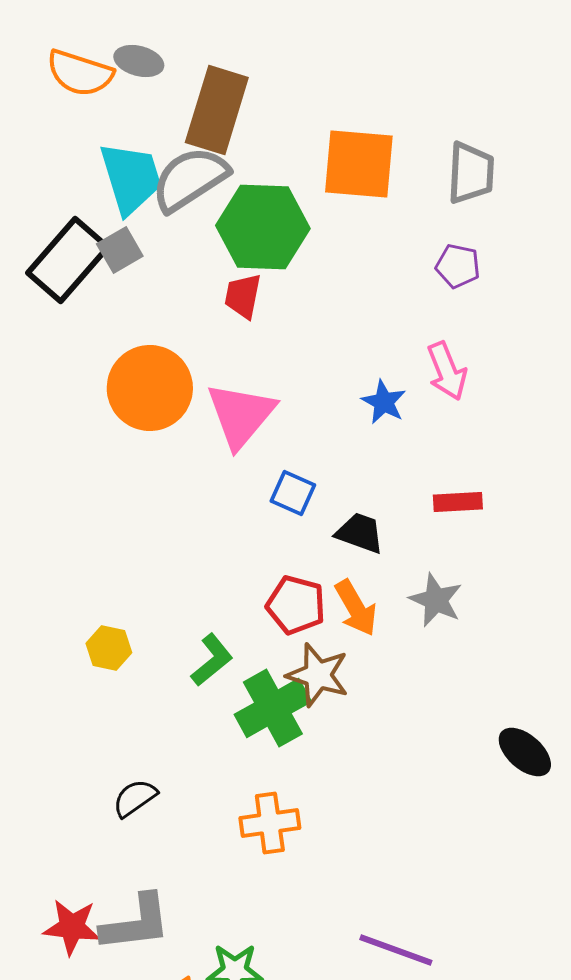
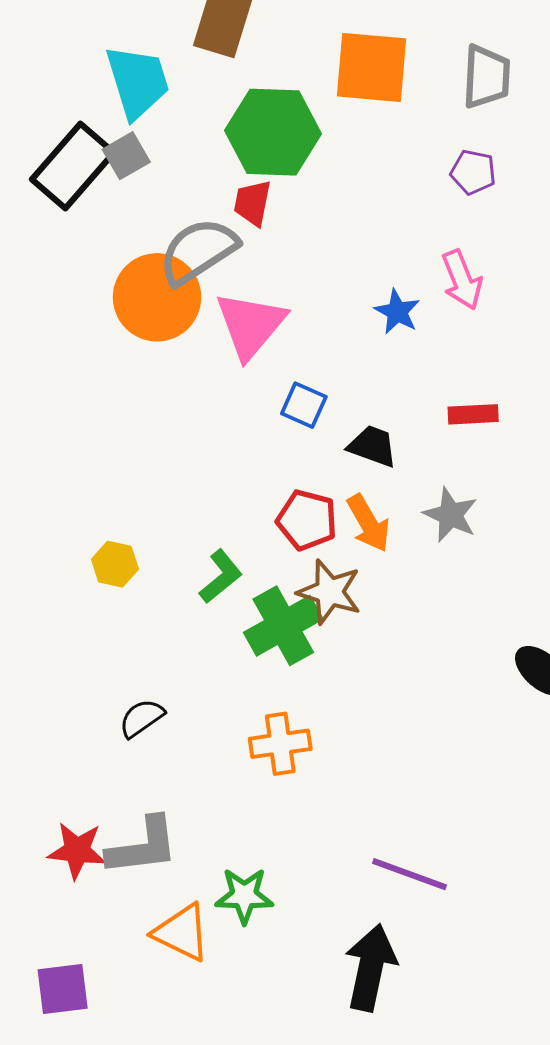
gray semicircle: (190, 179) -> (198, 251), moved

